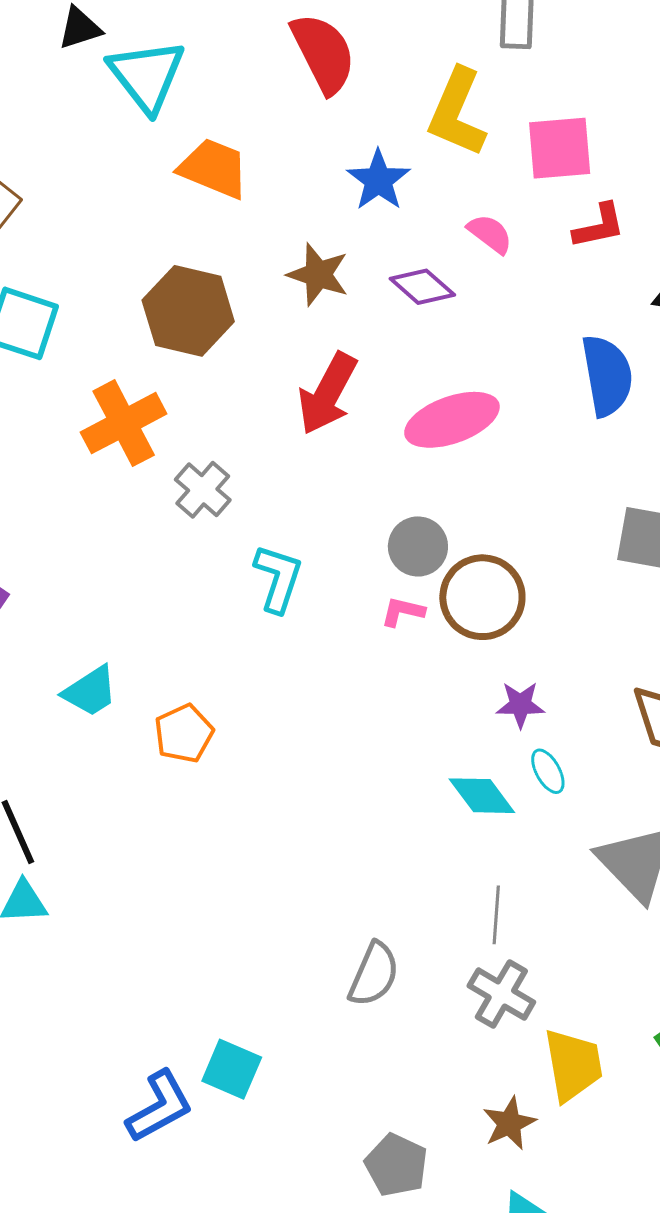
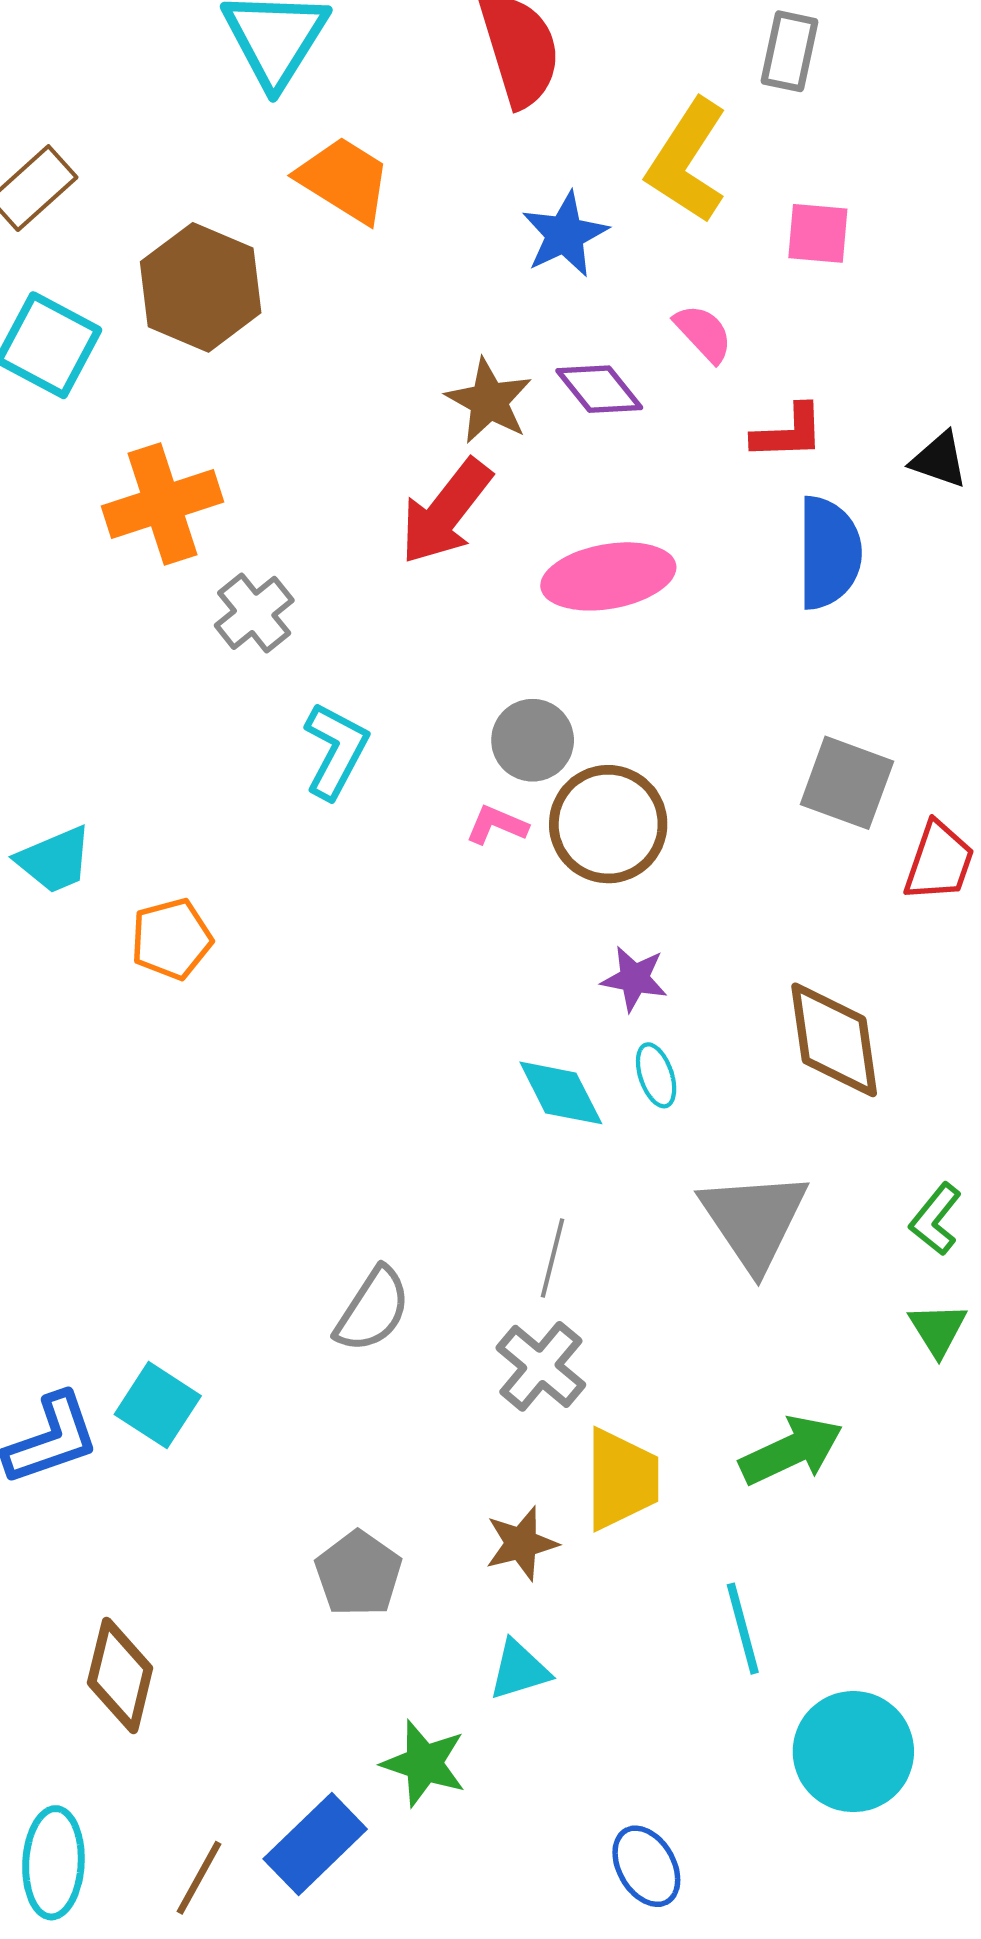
pink square: (560, 148) -> (818, 233), size x0.7
red L-shape: (599, 226) -> (788, 432), moved
brown star: (318, 275) -> (489, 401), moved
brown hexagon: (188, 311) -> (201, 287), moved

